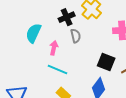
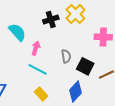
cyan semicircle: (33, 33) -> (17, 32), turned 108
gray semicircle: (76, 36) -> (66, 56), moved

